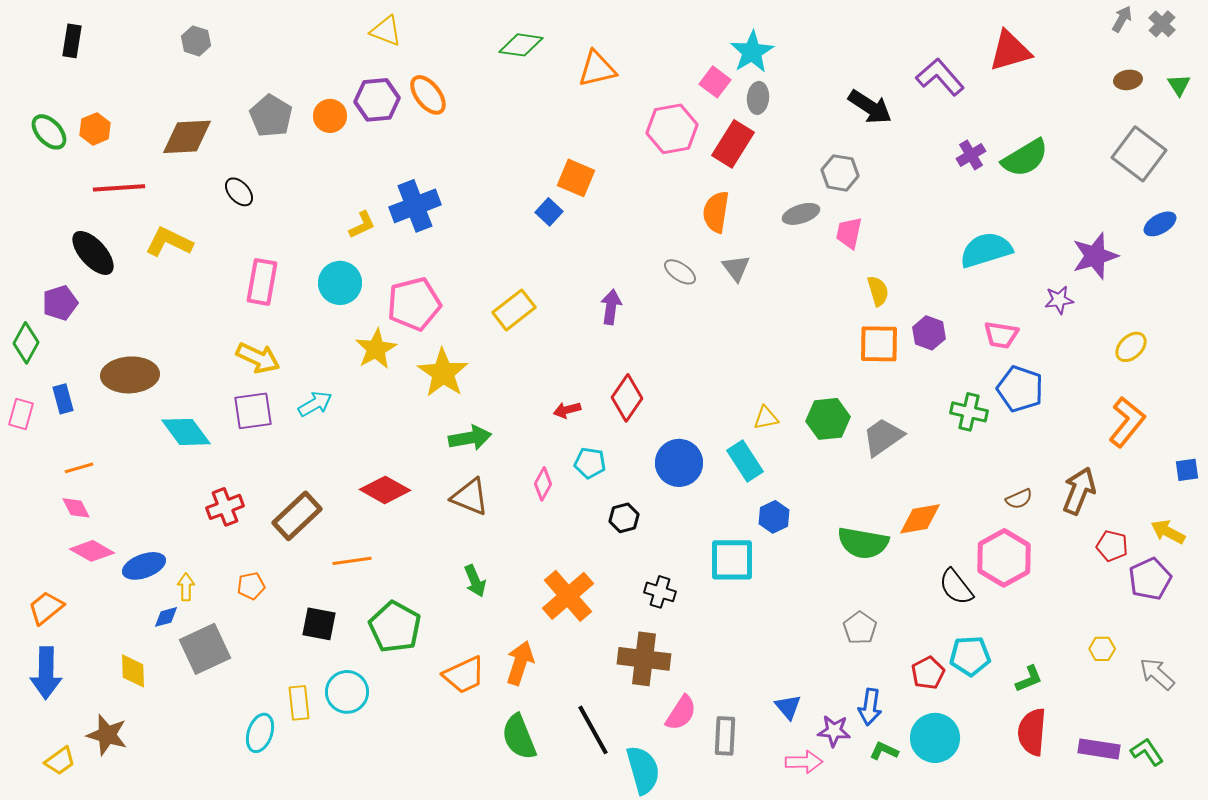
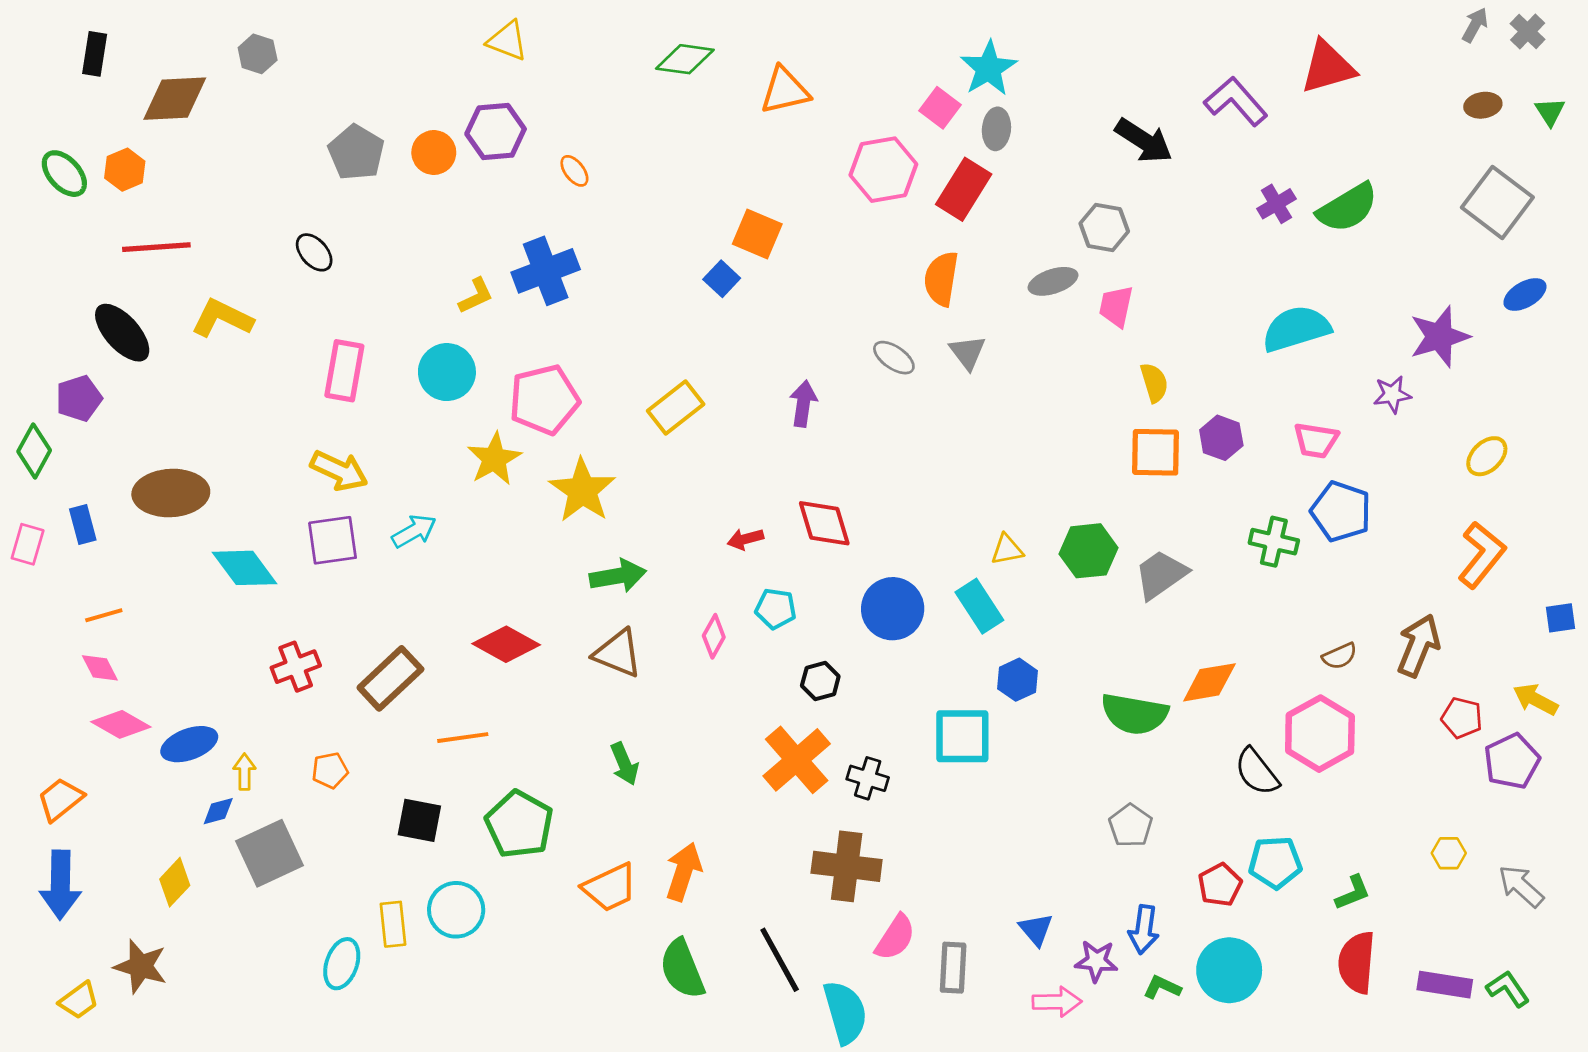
orange ellipse: (428, 95) -> (574, 171), moved, size x0.6
brown diamond: (187, 137) -> (175, 99), moved
red diamond: (627, 398) -> (824, 523), turned -51
orange cross: (568, 596) -> (797, 760), moved
yellow diamond: (133, 671) -> (175, 882), turned 45

